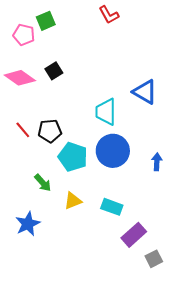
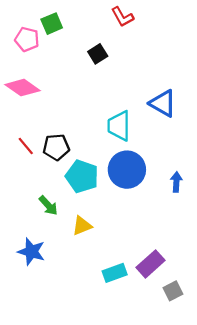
black square: (54, 71) -> (98, 54), moved
cyan rectangle: (112, 207) -> (115, 273), moved, turned -40
blue star: (28, 224) -> (31, 252), turned -30

